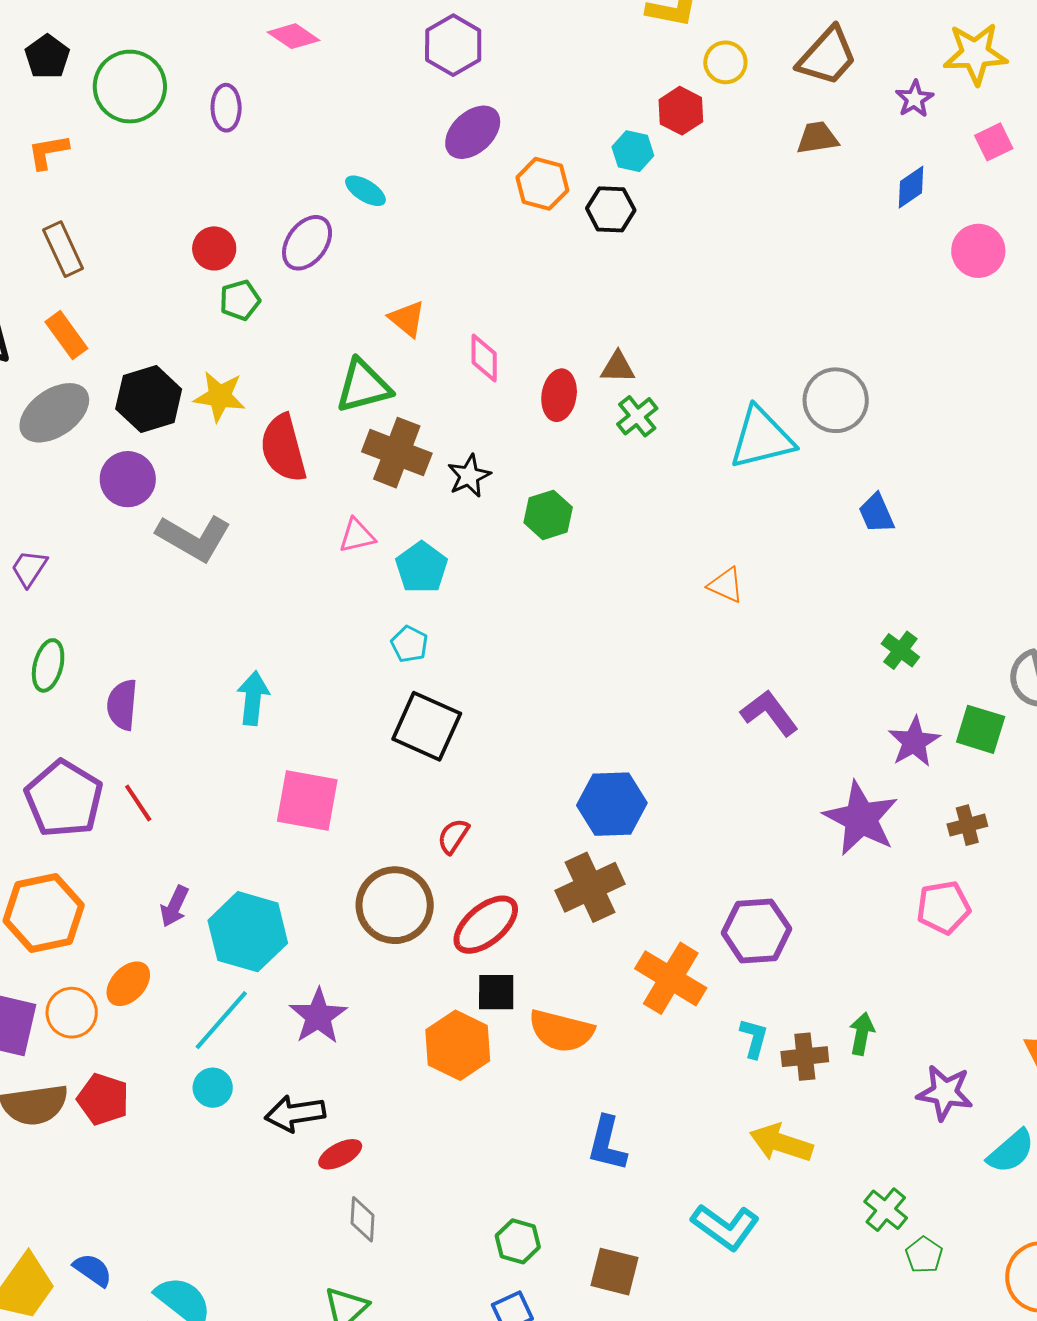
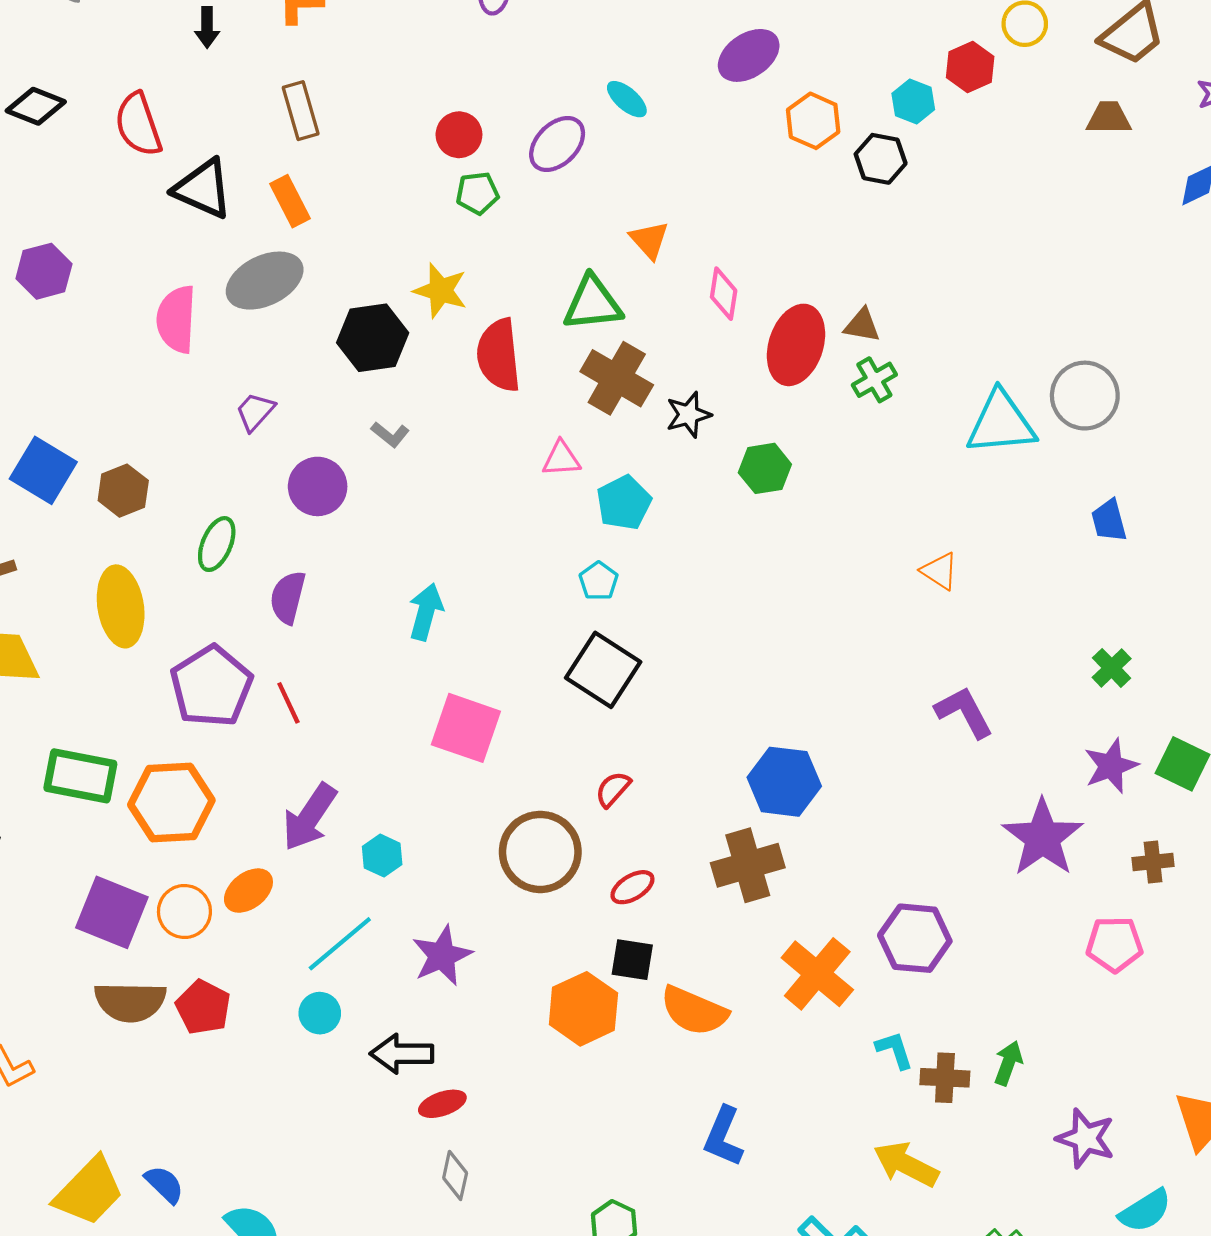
red ellipse: (559, 395) -> (796, 345), size x1.5
black hexagon: (149, 399) -> (373, 338), moved
purple circle: (128, 479) -> (318, 486), moved
gray L-shape: (194, 538) -> (390, 434), size x0.5
purple trapezoid: (29, 568) -> (255, 412), moved
purple arrow: (174, 906) -> (309, 817), size x1.6
red ellipse: (486, 925) -> (632, 887), size x0.6
cyan hexagon: (248, 932) -> (382, 856), size x0.5
cyan L-shape: (754, 1038) -> (895, 1050), turned -42

